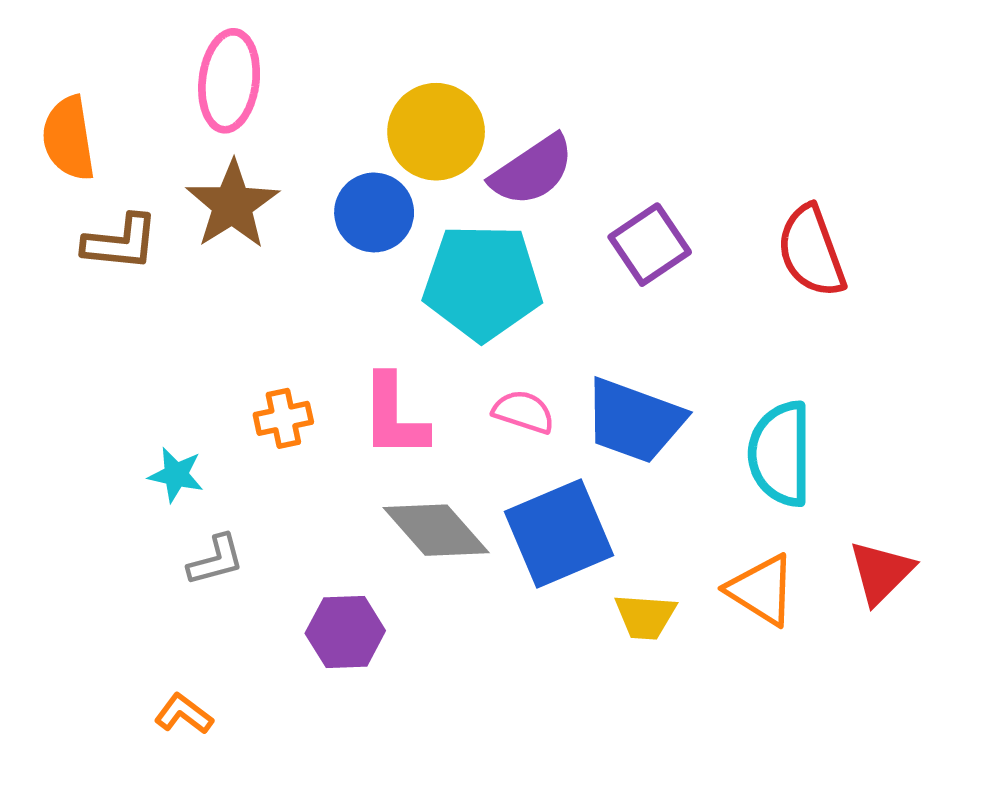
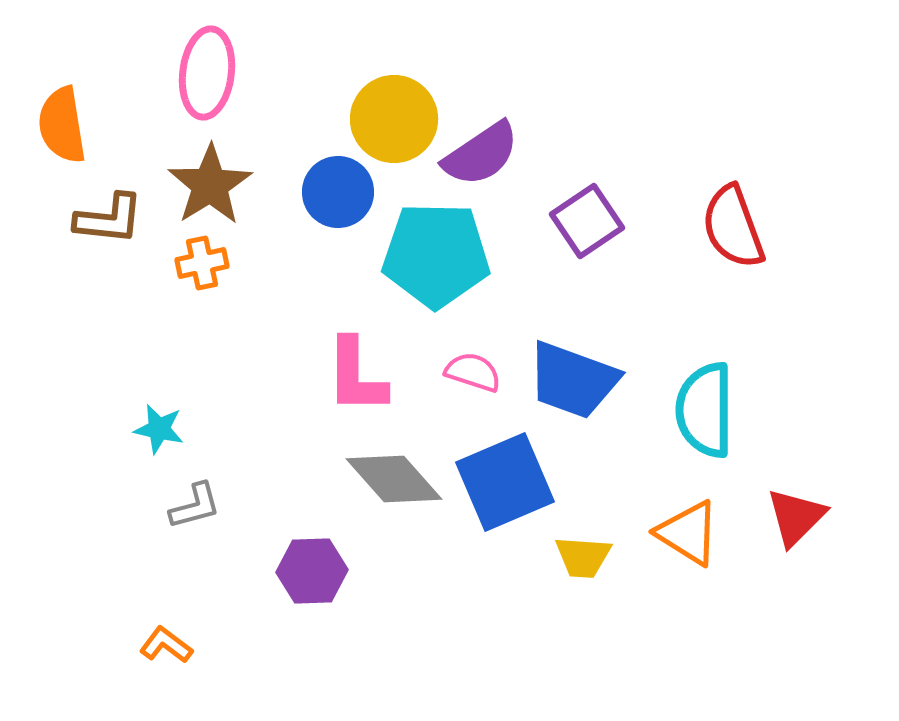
orange cross: (283, 418) -> (202, 263), moved

